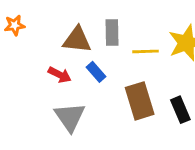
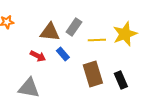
gray rectangle: (112, 33) -> (74, 27), turned 36
gray triangle: (70, 117) -> (29, 88), moved, turned -45

